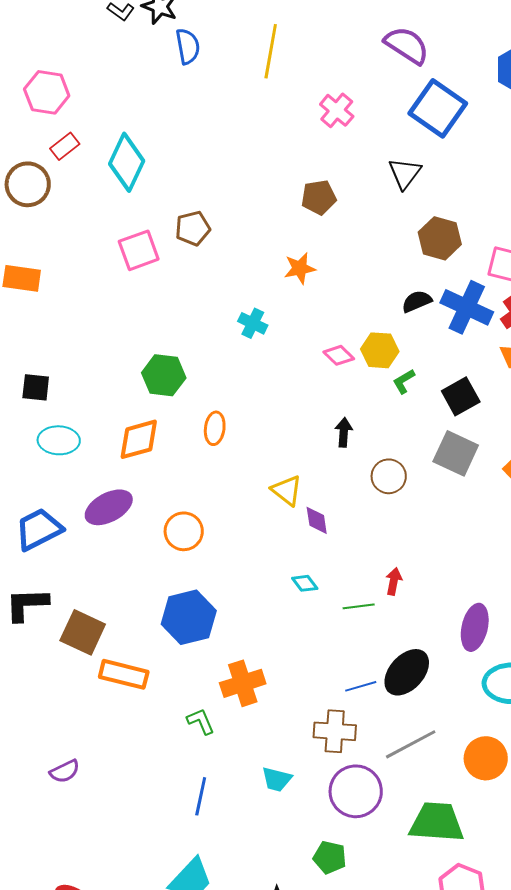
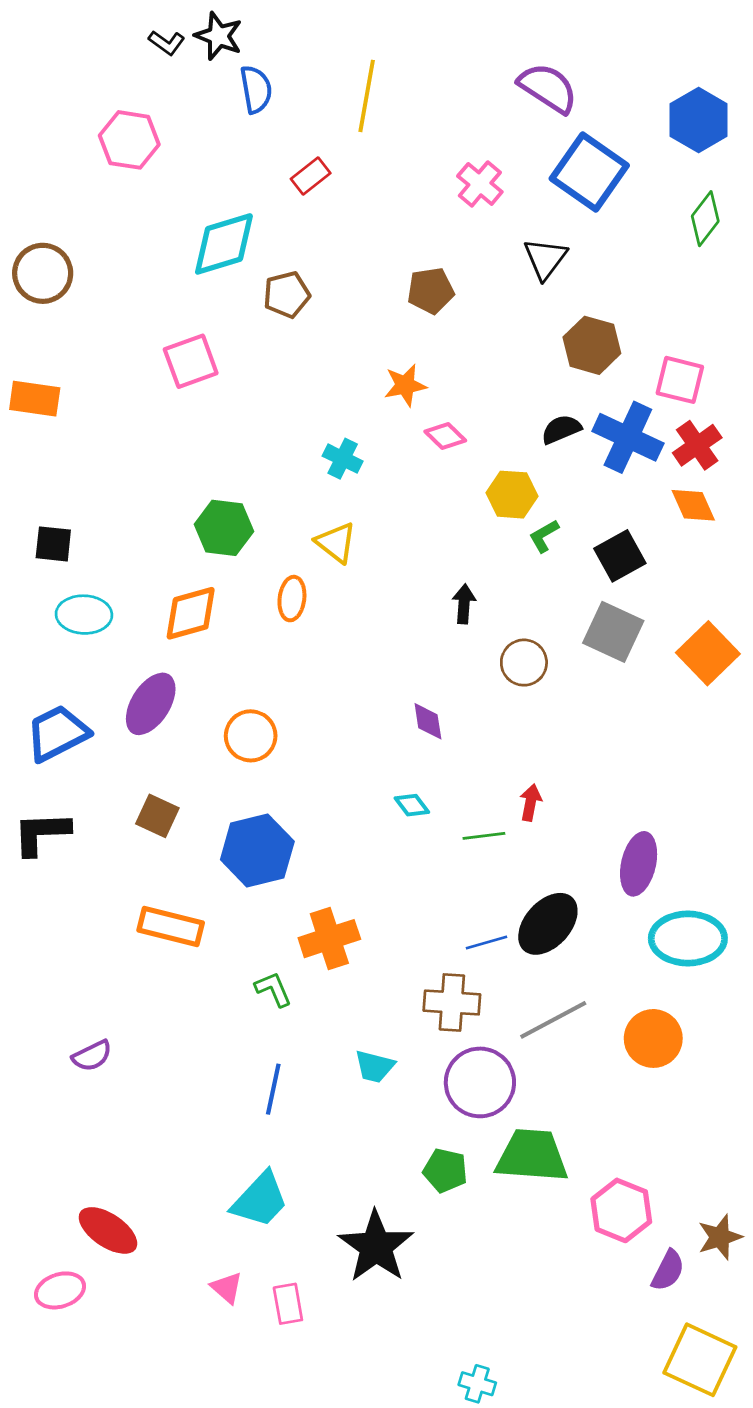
pink hexagon: (47, 92) -> (129, 140), moved
pink cross: (337, 110) -> (480, 184), moved
red rectangle: (65, 146) -> (311, 176), moved
cyan diamond: (127, 162) -> (224, 244), moved, turned 48
brown pentagon: (193, 228) -> (287, 295), moved
pink diamond: (339, 355) -> (445, 436), moved
yellow triangle: (287, 490) -> (336, 543), moved
purple ellipse: (109, 507) -> (151, 704), turned -30
brown square: (83, 632) -> (157, 816), moved, size x0.7
green trapezoid: (437, 822) -> (532, 1156), moved

